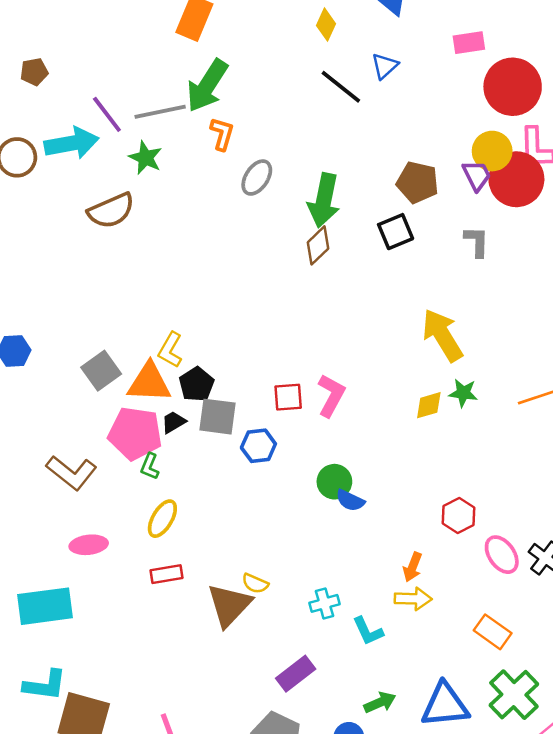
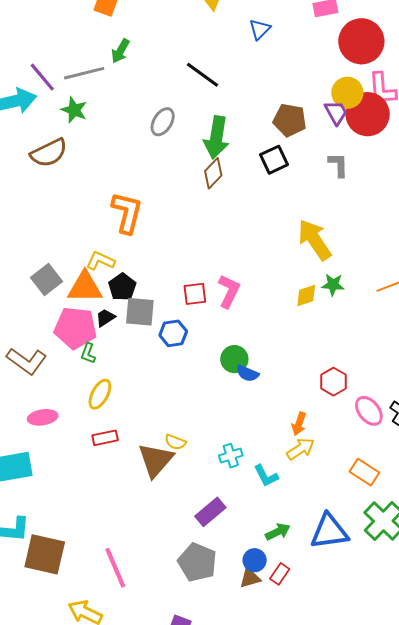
green arrow: (207, 86) -> (120, 51), size x0.6
black line: (341, 87) -> (202, 75), moved
orange L-shape: (222, 134) -> (127, 213), moved, size x1.6
yellow L-shape: (170, 350) -> (100, 261), turned 88
yellow arrow: (413, 599) -> (300, 449), turned -32

